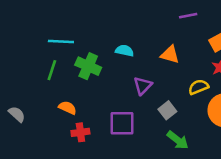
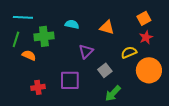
green cross: (88, 66) -> (44, 36), turned -30
orange semicircle: (67, 108) -> (29, 55), moved
green arrow: (178, 140) -> (113, 93), turned 96

